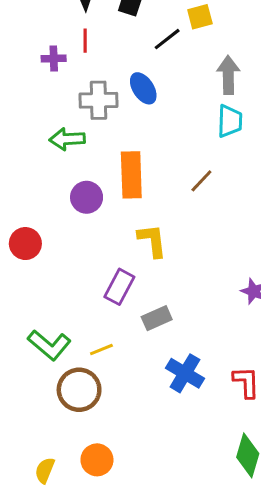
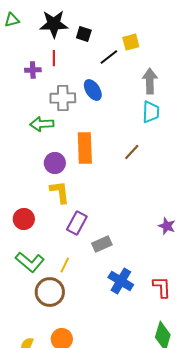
yellow L-shape: (152, 241) -> (60, 192), moved
red circle: (25, 244) -> (24, 219), moved
yellow line: (101, 349) -> (65, 265), turned -42

